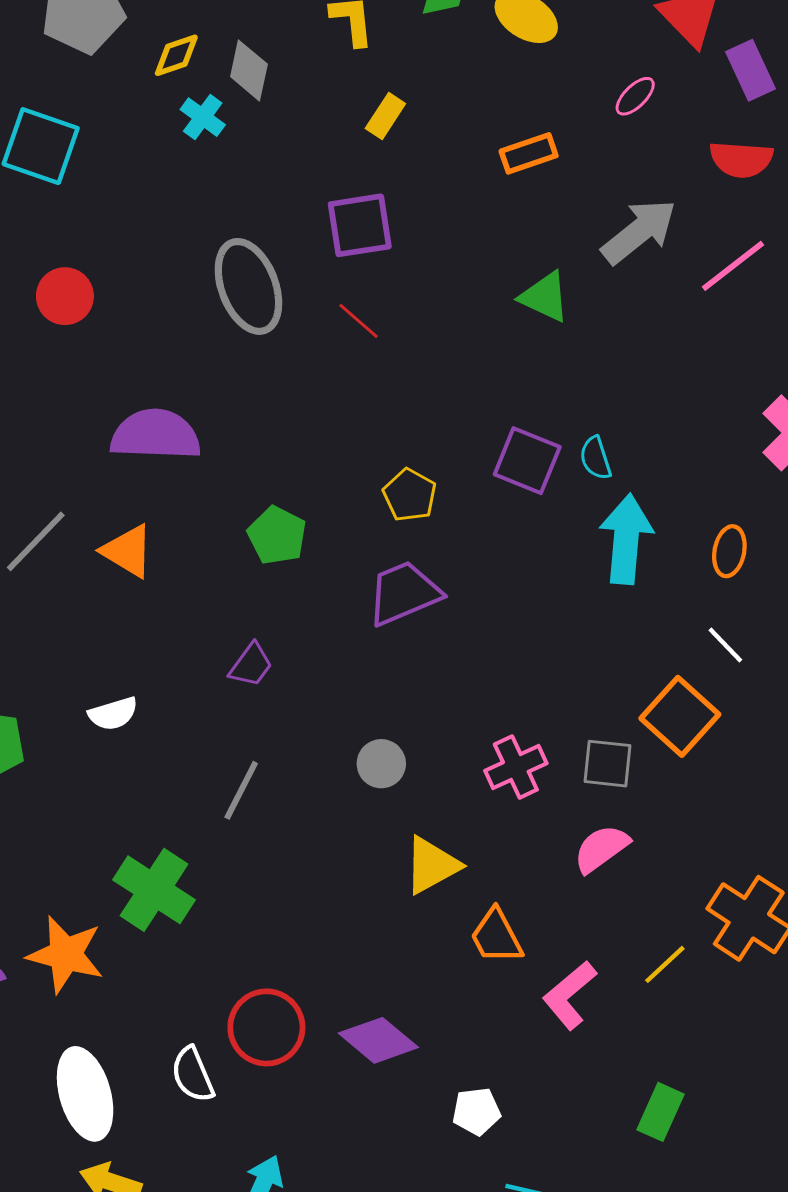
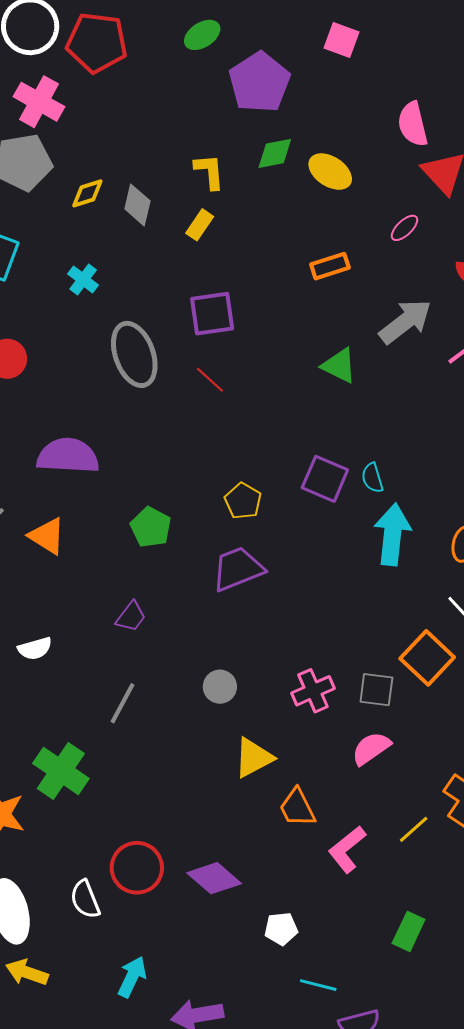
yellow rectangle: (385, 116) -> (200, 225), moved
cyan cross: (203, 117) -> (83, 279), moved

